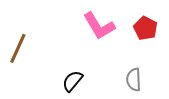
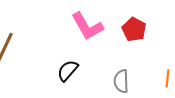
black semicircle: (73, 81) -> (68, 70), moved

